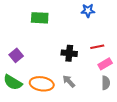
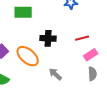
black cross: (69, 53) -> (48, 38), moved
orange ellipse: (42, 84) -> (28, 56), moved, turned 35

